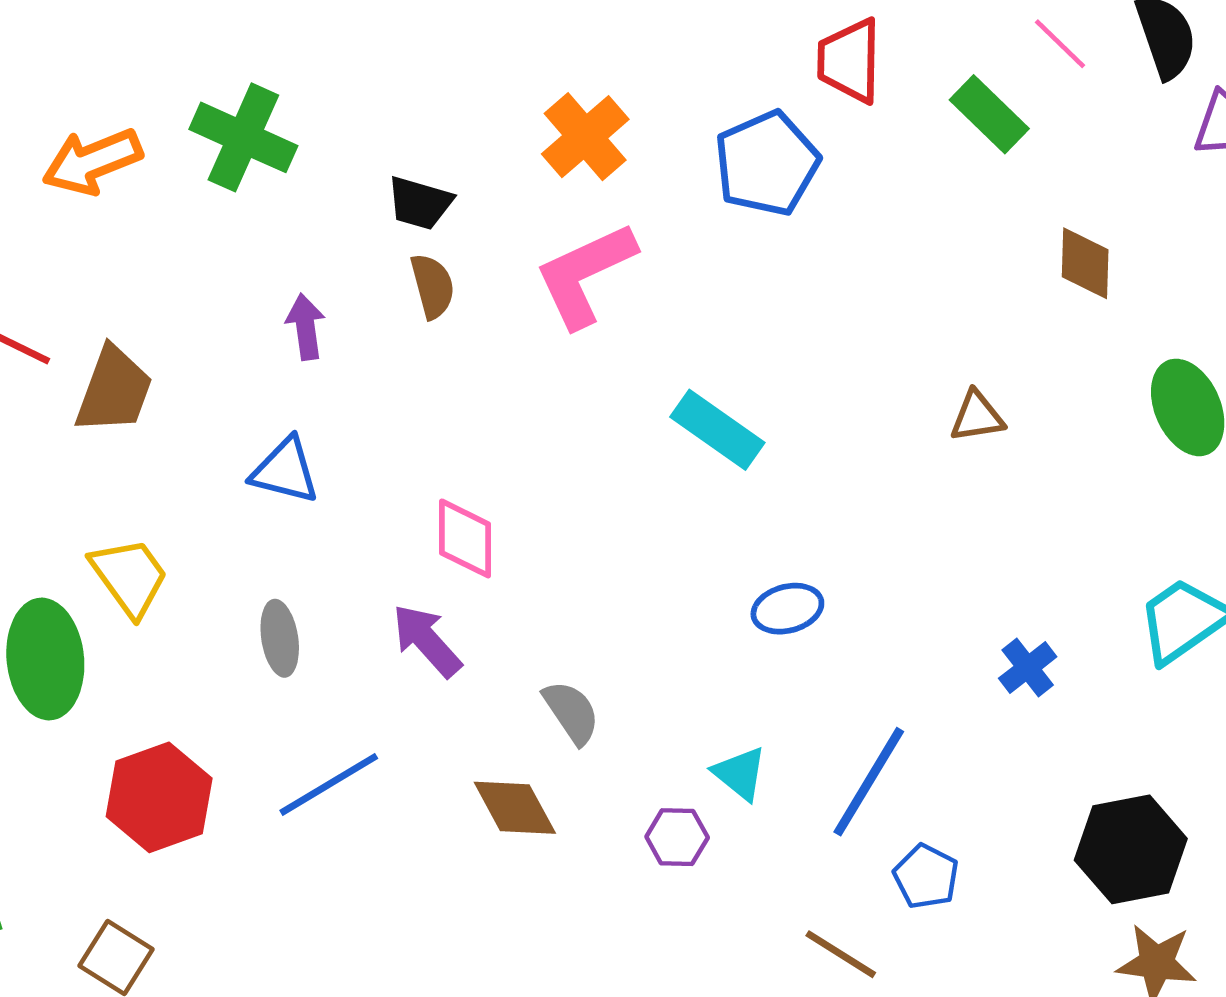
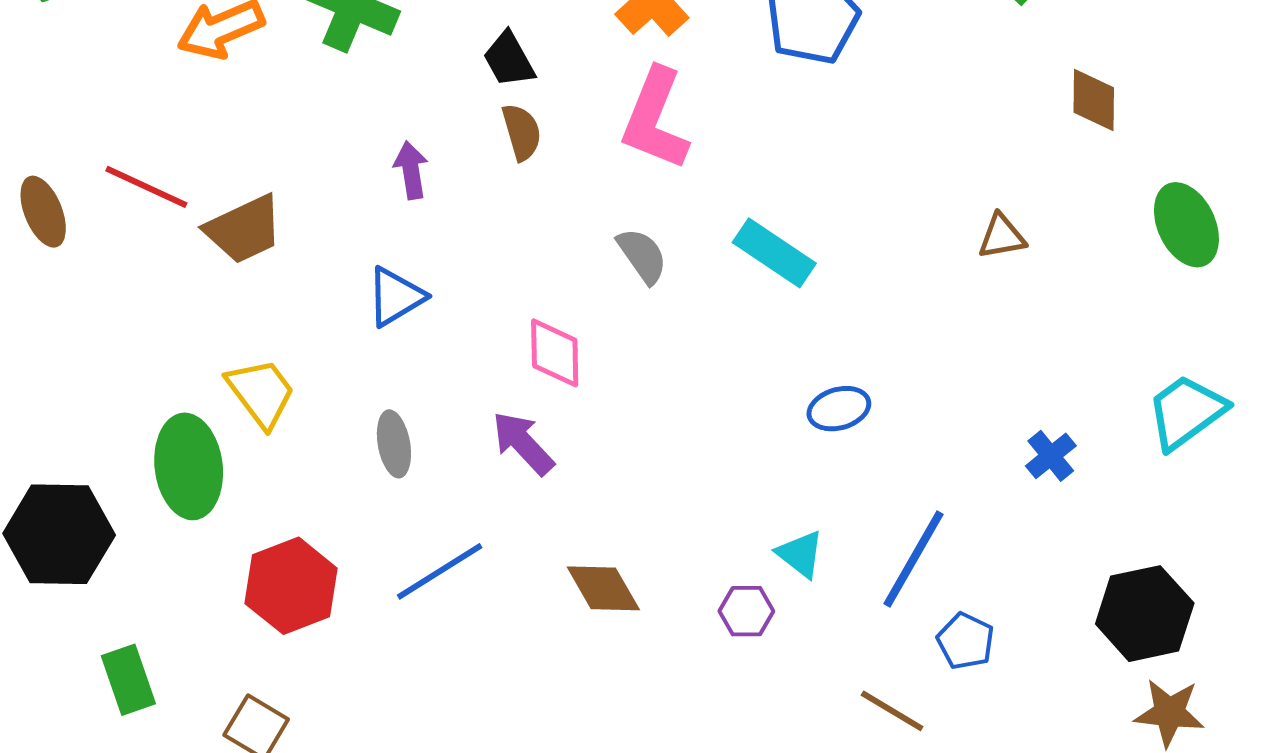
black trapezoid: (420, 203) -> (509, 59), turned 46
pink L-shape: (585, 275) -> (655, 119), turned -42
brown trapezoid: (114, 390) -> (244, 229), turned 46
blue triangle: (285, 471) -> (396, 297), turned -44
gray semicircle: (571, 712) -> (642, 256), moved

